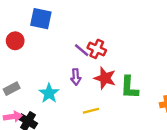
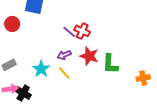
purple arrow: (76, 77) -> (64, 55), turned 72
yellow line: (91, 111) -> (64, 73), moved, turned 64

